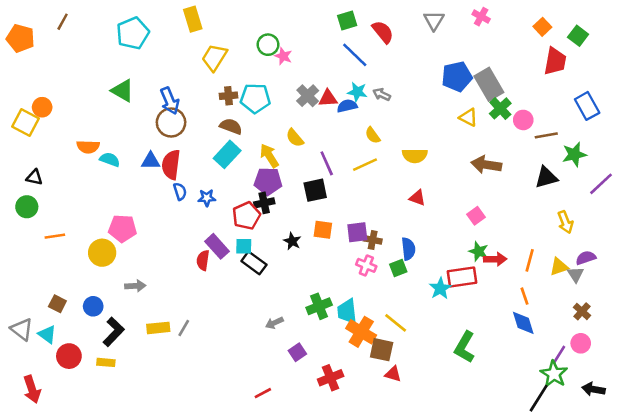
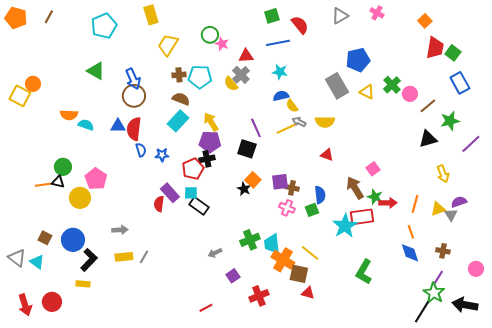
gray triangle: (434, 20) -> (340, 16), turned 30
green square: (578, 36) -> (453, 53), moved
orange pentagon: (20, 38) -> (16, 18), moved
blue line: (355, 55) -> (278, 43), turned -55
gray rectangle: (489, 84) -> (337, 86), moved
gray arrow: (382, 94) -> (299, 122), moved
red triangle: (328, 98) -> (246, 56), moved
blue semicircle: (347, 106) -> (281, 96), moved
brown line: (546, 135) -> (428, 106), turned -30
yellow semicircle: (295, 138) -> (231, 84), moved
brown arrow: (486, 165) -> (355, 188), moved, turned 50
black triangle: (34, 177) -> (58, 182), moved
black square: (315, 190) -> (247, 149), turned 30
green circle: (27, 207) -> (63, 167), moved
pink pentagon: (123, 228) -> (96, 179), turned 30
orange square: (323, 230) -> (253, 180), turned 35
black star: (292, 241) -> (244, 189), moved
gray arrow: (135, 286) -> (120, 230), moved
cyan star: (440, 288) -> (345, 226), size x1.4
blue circle: (93, 306) -> (73, 240), size x1.5
brown cross: (582, 311) -> (443, 251), moved, turned -32
pink circle: (581, 343) -> (476, 269), moved
red circle: (69, 356) -> (52, 302), moved
black arrow: (593, 389) -> (465, 305), size x1.4

